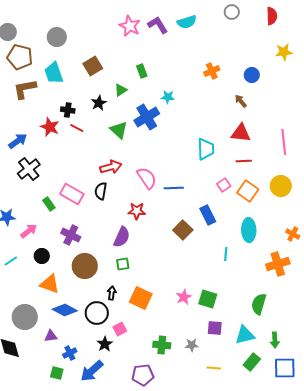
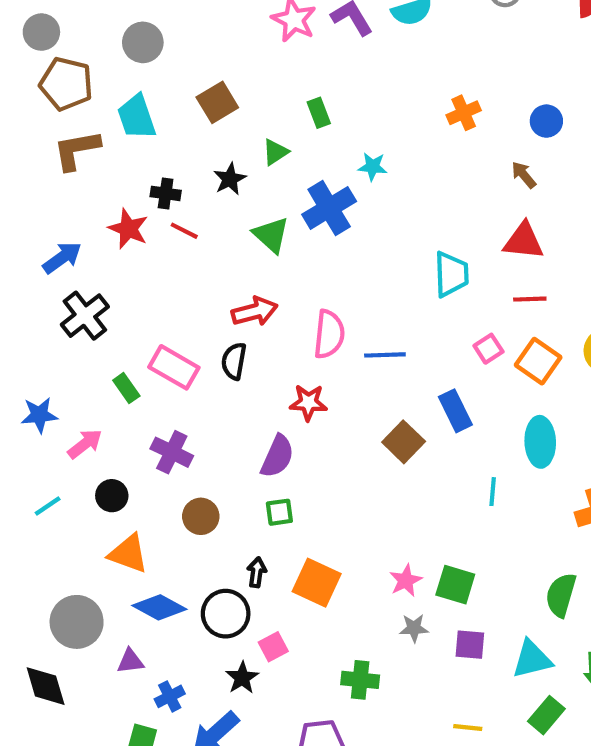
pink semicircle: (147, 178) -> (329, 334), turned 40
brown circle: (85, 266) -> (201, 516), size x0.7
gray star: (192, 345) -> (414, 628), moved

